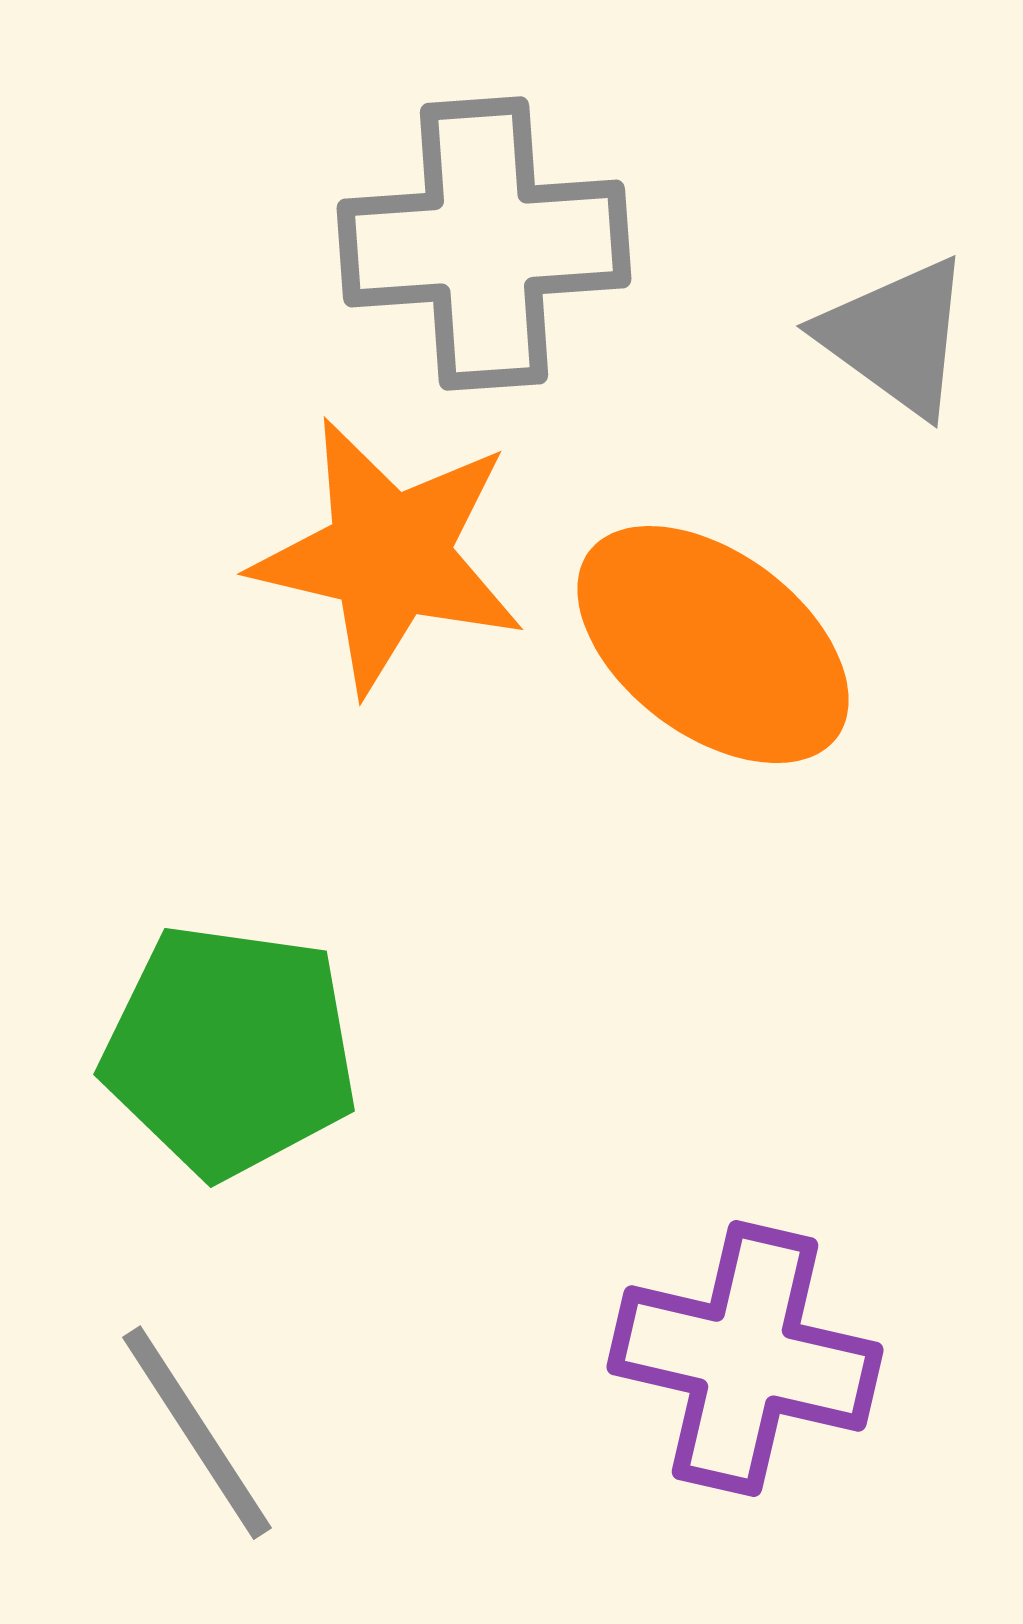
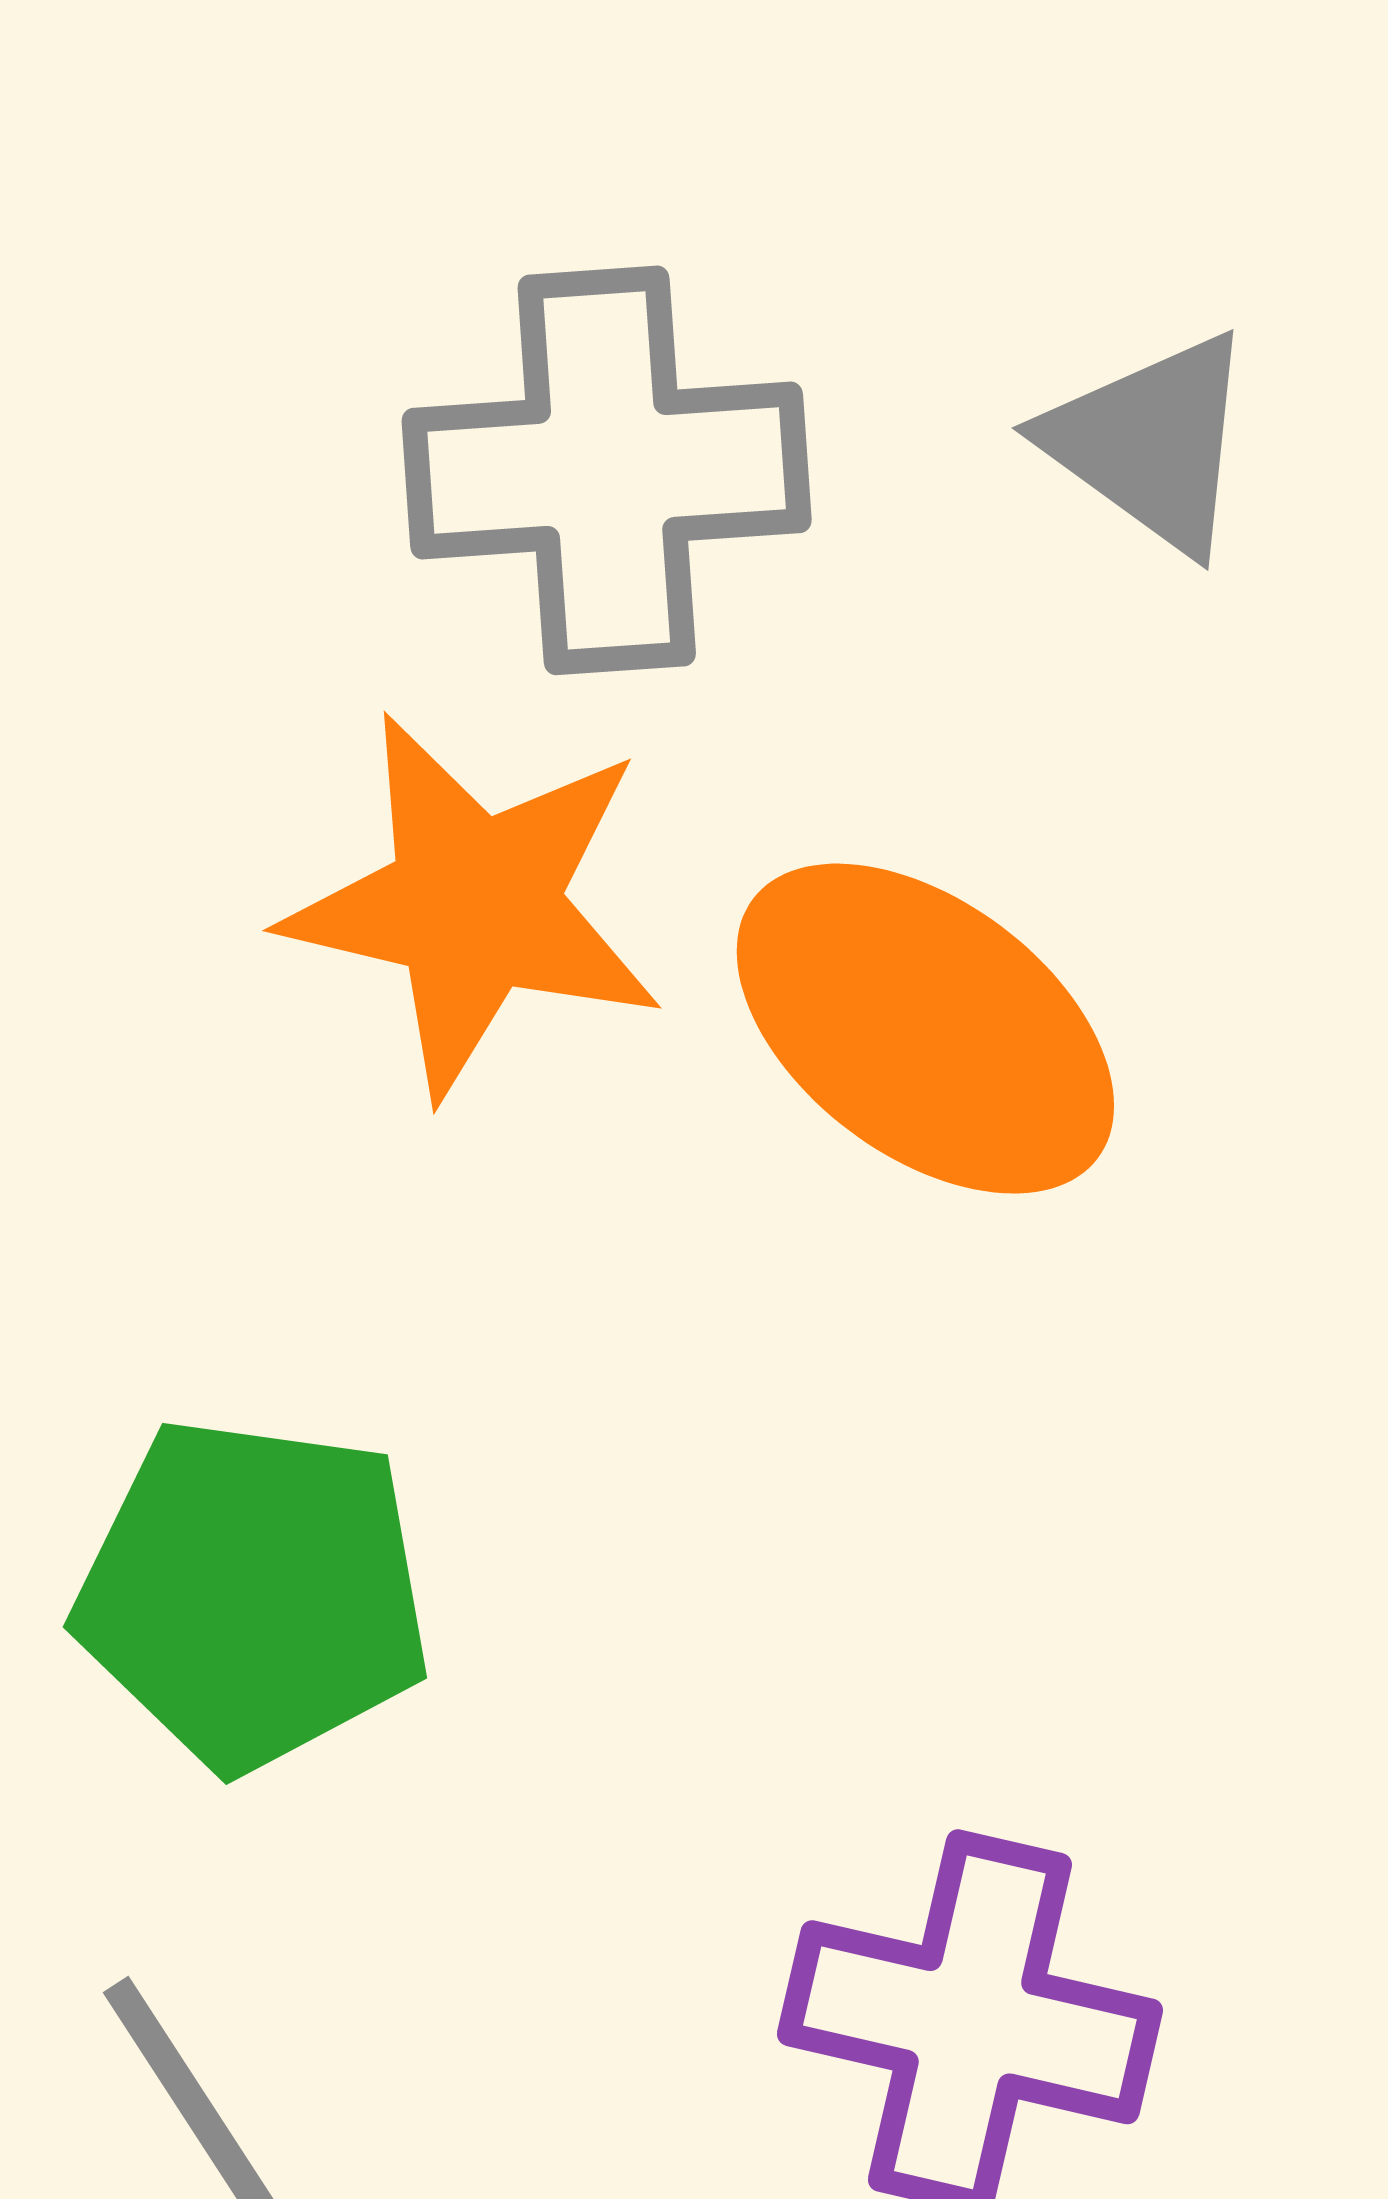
gray triangle: (896, 337) -> (1151, 443), moved

